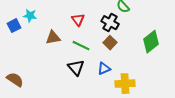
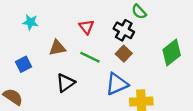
blue square: (14, 26) -> (23, 64), moved
black triangle: (76, 68) -> (65, 83), moved, turned 36
blue triangle: (104, 69) -> (117, 84), size x1.5

